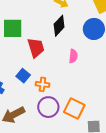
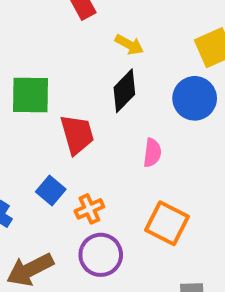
orange cross: (42, 84) -> (89, 209), turned -32
orange square: (74, 109) -> (167, 223), moved

